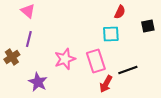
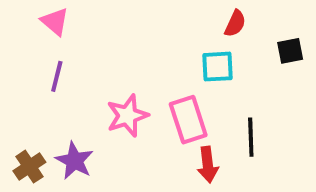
brown cross: (12, 57) -> (29, 167), moved
black line: (128, 70) -> (251, 137), turned -72
red arrow: (106, 84) -> (208, 165), turned -36

